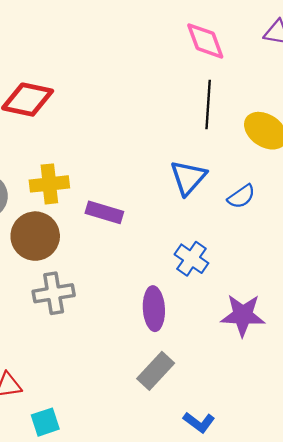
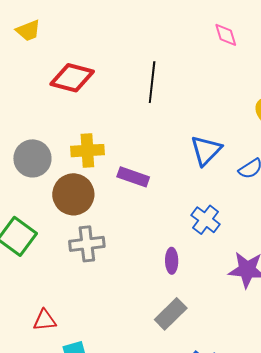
pink diamond: (205, 41) -> (226, 35), size x0.7
black line: (208, 105) -> (152, 82), moved
purple ellipse: (154, 309) -> (172, 261), size x0.7

